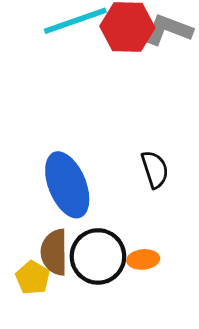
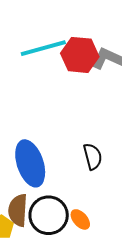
orange ellipse: (143, 259) -> (80, 219), turned 50

